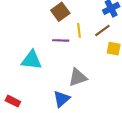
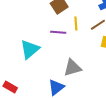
cyan triangle: (32, 60) -> (30, 49), turned -50

